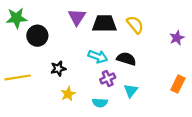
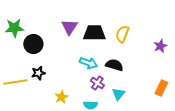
yellow semicircle: (135, 25) -> (122, 34), turned -120
black star: (58, 69) -> (38, 73), moved
purple cross: (108, 79) -> (97, 83), turned -32

